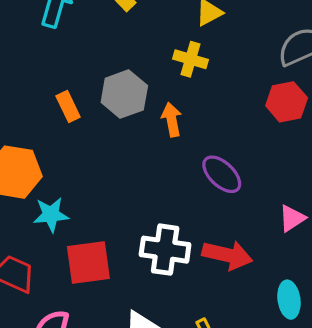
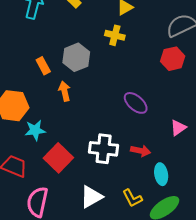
orange arrow: (172, 120) -> (65, 91), moved
red arrow: (227, 255) -> (141, 151), size x0.7
red square: (88, 262) -> (58, 158), turned -36
cyan ellipse: (289, 300) -> (161, 174), moved

